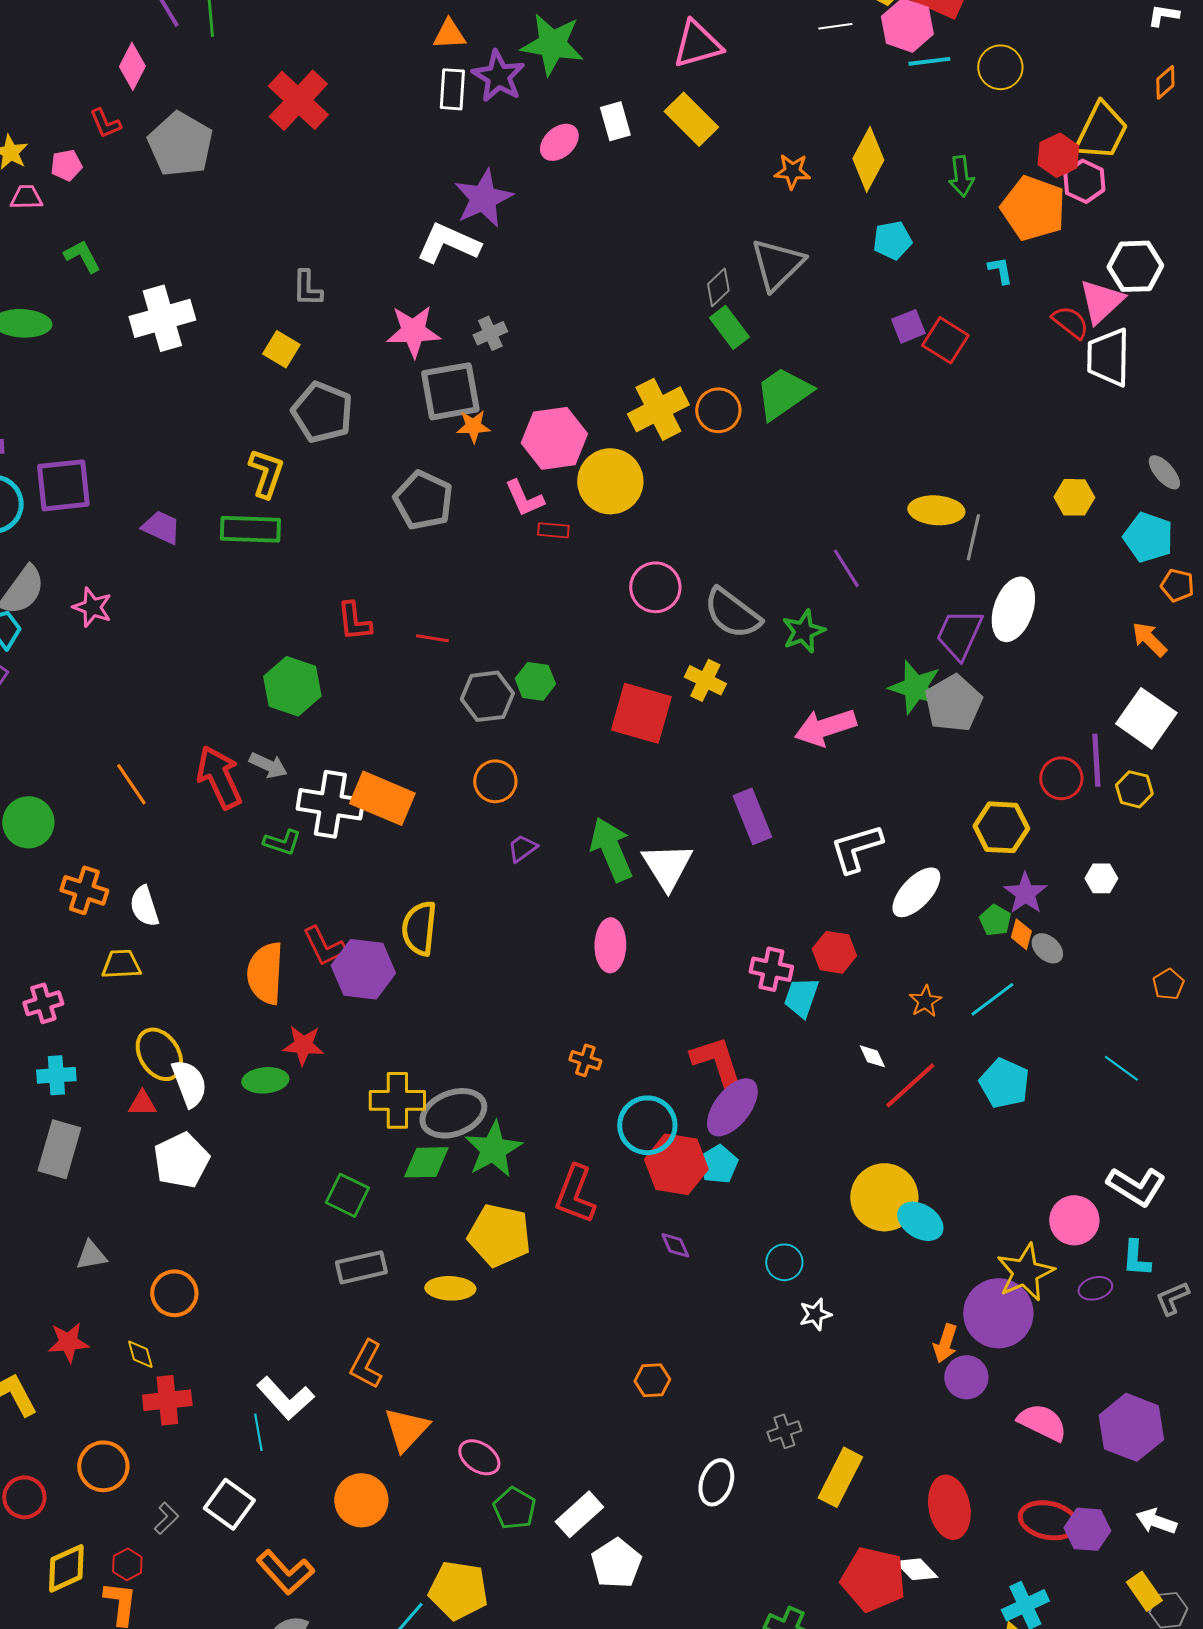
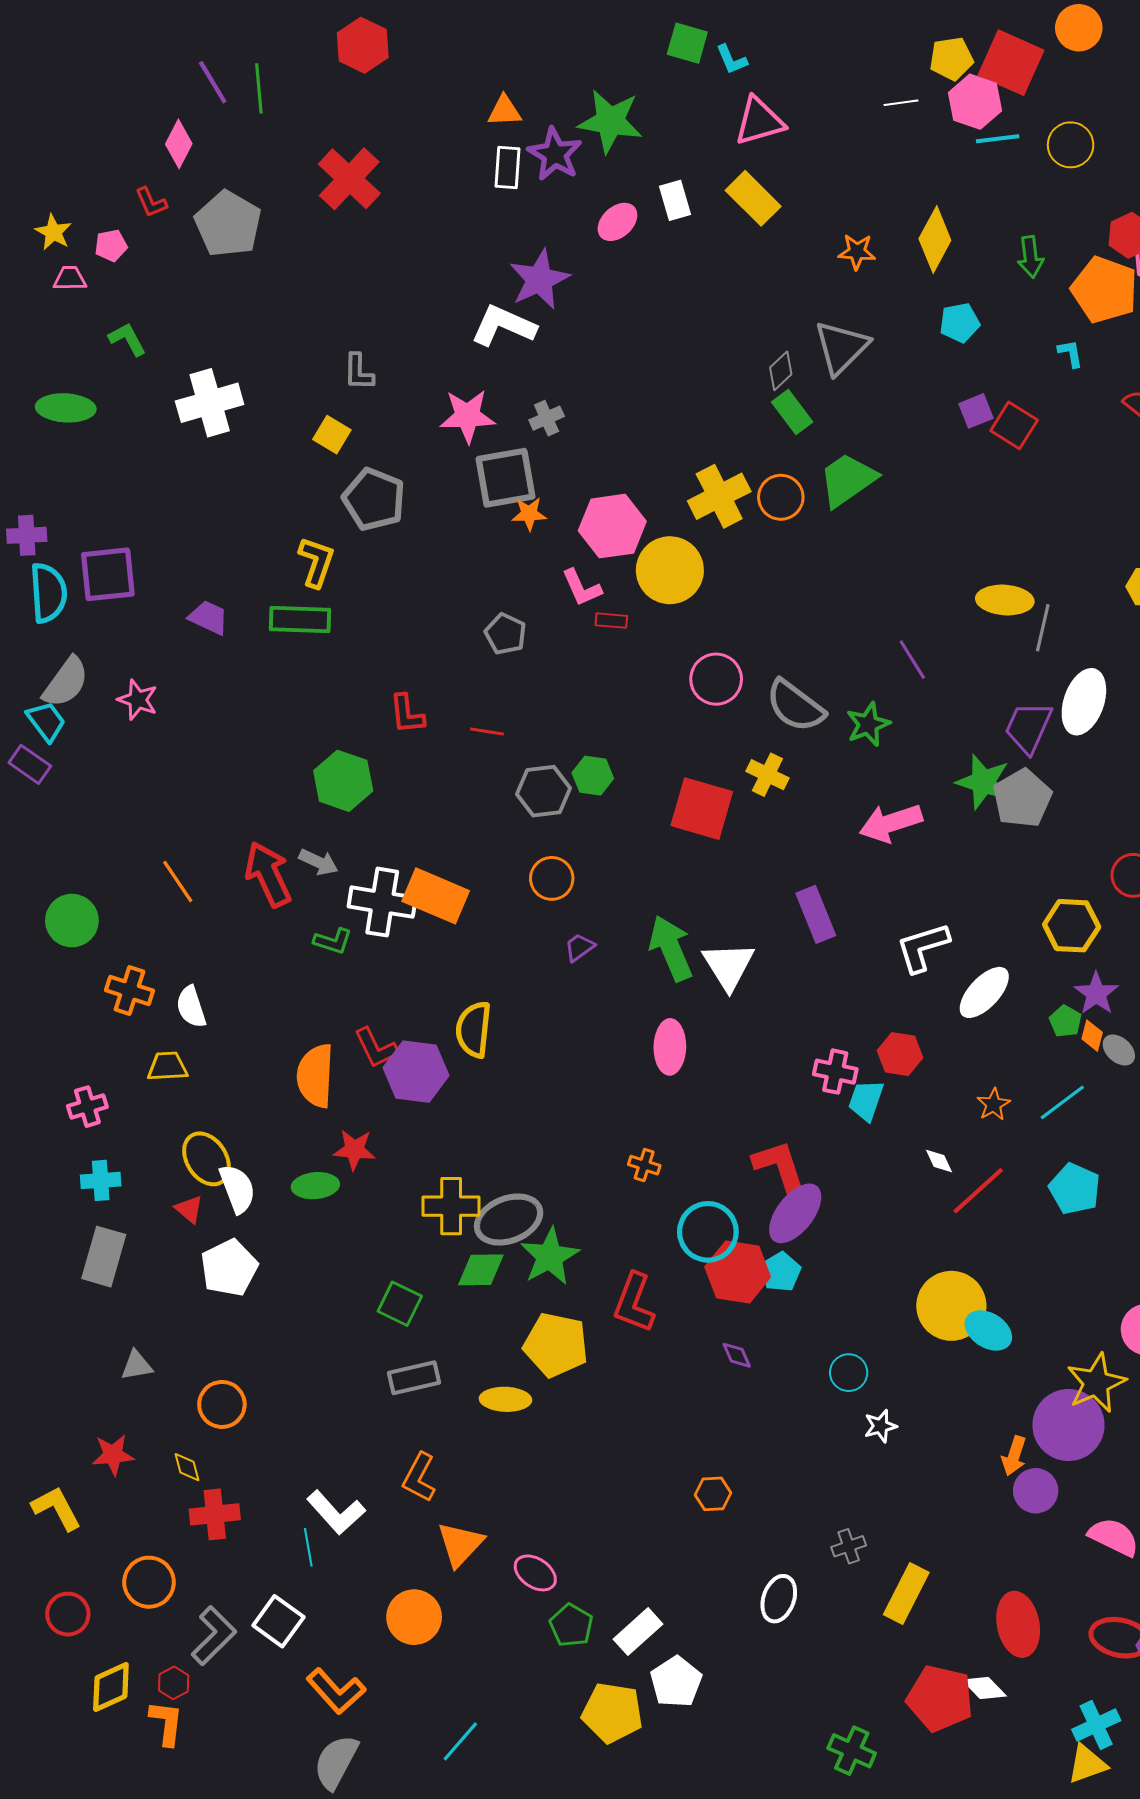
gray pentagon: (423, 500) -> (505, 634), moved, size x0.7
red triangle: (142, 1103) -> (189, 1209), turned 40
gray L-shape: (166, 1518) -> (214, 1636), size x1.8
yellow pentagon: (458, 1590) -> (612, 1713), moved

